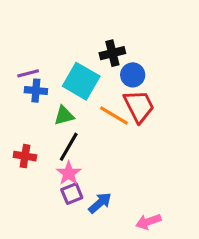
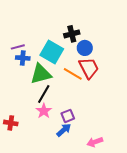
green triangle: (64, 116) -> (41, 74), size x1.6
red cross: (25, 156) -> (11, 123), moved
purple square: (72, 194) -> (68, 116), moved

